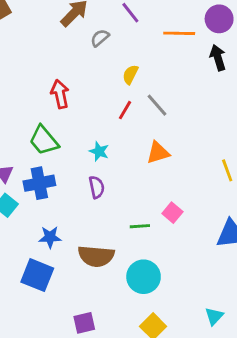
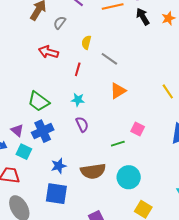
red arrow: (60, 94) -> (48, 52), moved, turned -48
red line: (125, 110) -> (78, 69), moved

